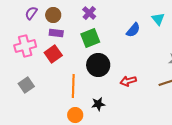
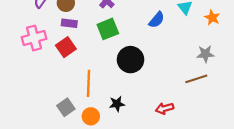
black circle: (98, 65) -> (131, 60), moved
red arrow: (128, 81) -> (165, 108), moved
gray square: (26, 85) -> (66, 107), moved

